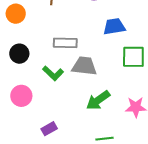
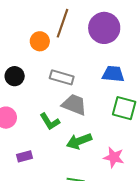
orange circle: (16, 14) -> (40, 41), moved
green L-shape: (53, 73) -> (50, 121), moved

